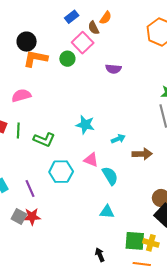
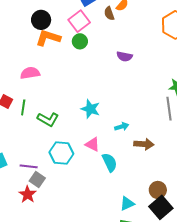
pink square: (83, 43) -> (79, 21), moved
purple line: (30, 189) -> (29, 166), turned -66
cyan triangle: (107, 212) -> (127, 204), moved, turned -35
gray square: (19, 216) -> (37, 179), moved
red star: (32, 217) -> (27, 194), turned 30

